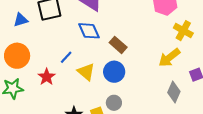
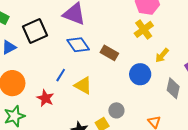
yellow cross: (183, 31) -> (144, 29), moved, turned 36
yellow arrow: (169, 58) -> (162, 55), size x0.7
blue circle: (114, 72) -> (140, 74), moved

